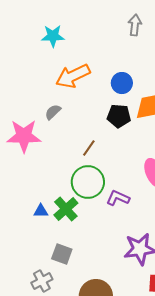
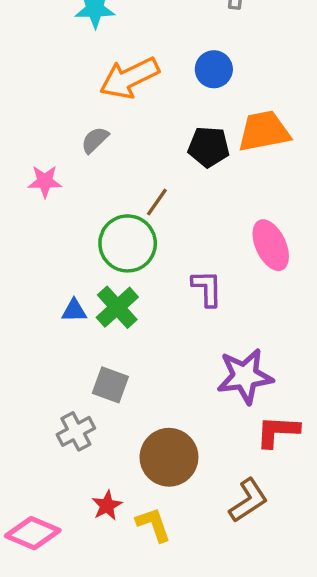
blue circle: (122, 83) -> (214, 69), moved
pink star: (24, 136) -> (45, 181), size x0.6
green circle: (88, 182) -> (128, 243), moved
purple L-shape: (118, 198) -> (207, 288), turned 65

